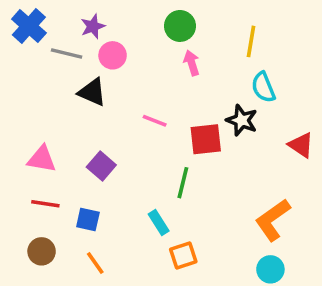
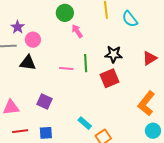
cyan semicircle: (263, 87) -> (130, 19), moved
red square: (206, 139) -> (110, 78), moved
red triangle: (301, 145) -> (150, 58), turned -49
green line: (183, 183) -> (86, 63), moved

